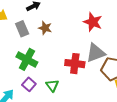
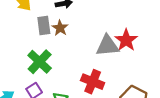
brown star: (45, 28) -> (60, 28), moved
gray triangle: (96, 53) -> (107, 46), moved

